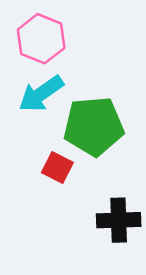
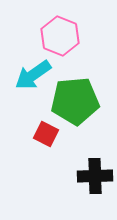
pink hexagon: (41, 39) -> (60, 36), moved

